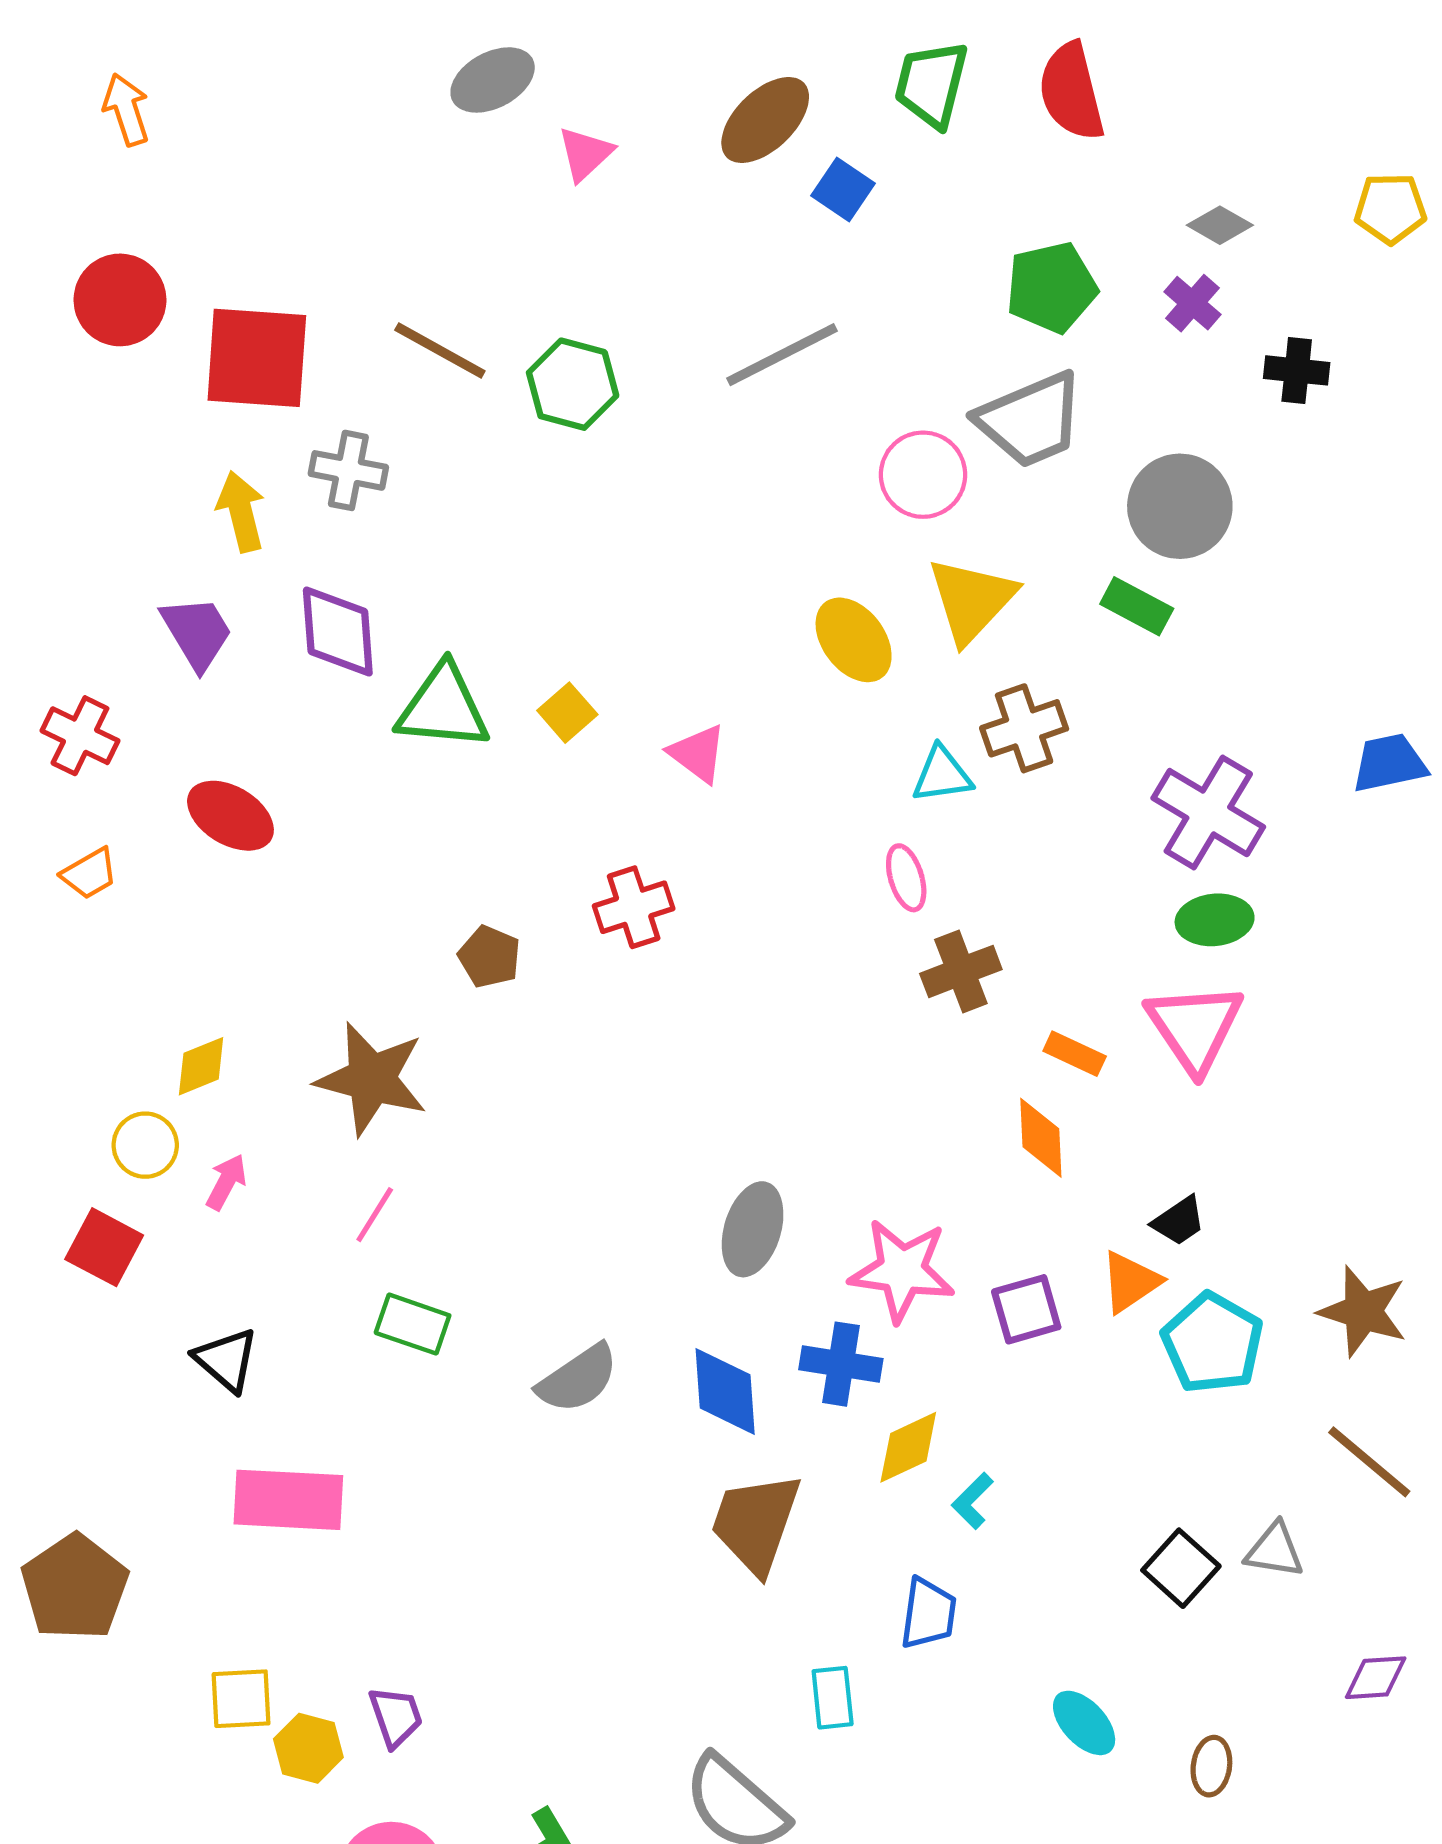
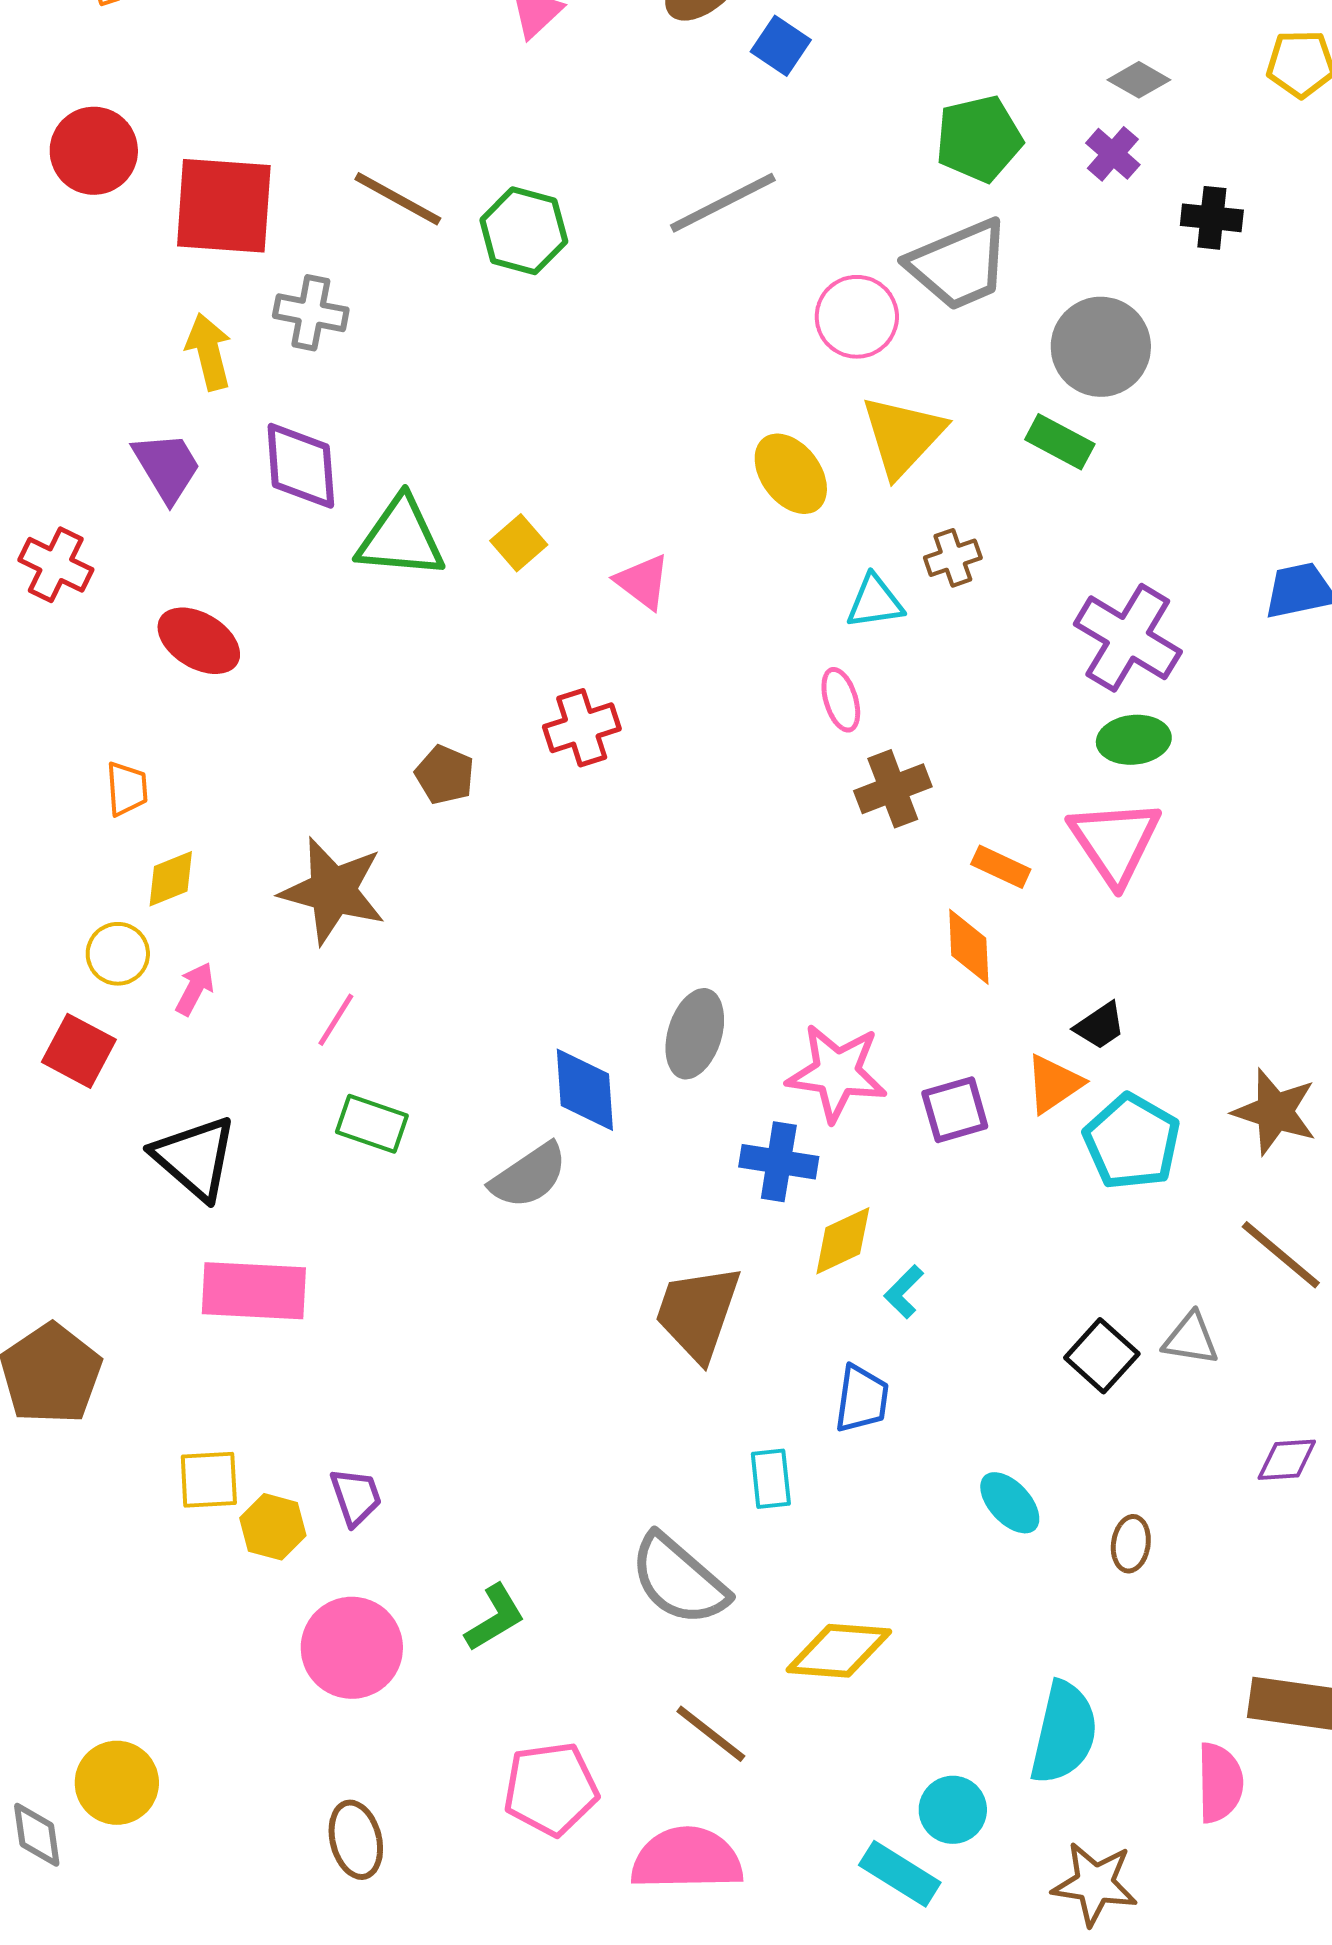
brown cross: (1024, 728) -> (953, 558), size x0.7
orange trapezoid: (89, 874) -> (127, 789), moved, turned -64
black triangle: (226, 1360) -> (195, 1158), size x1.4
blue diamond: (725, 1391) -> (585, 1090), moved

